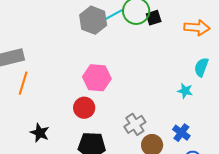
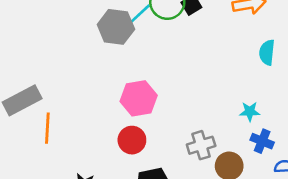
cyan star: (185, 91) -> (250, 112), moved
gray cross: (135, 124) -> (201, 145), turned 30

